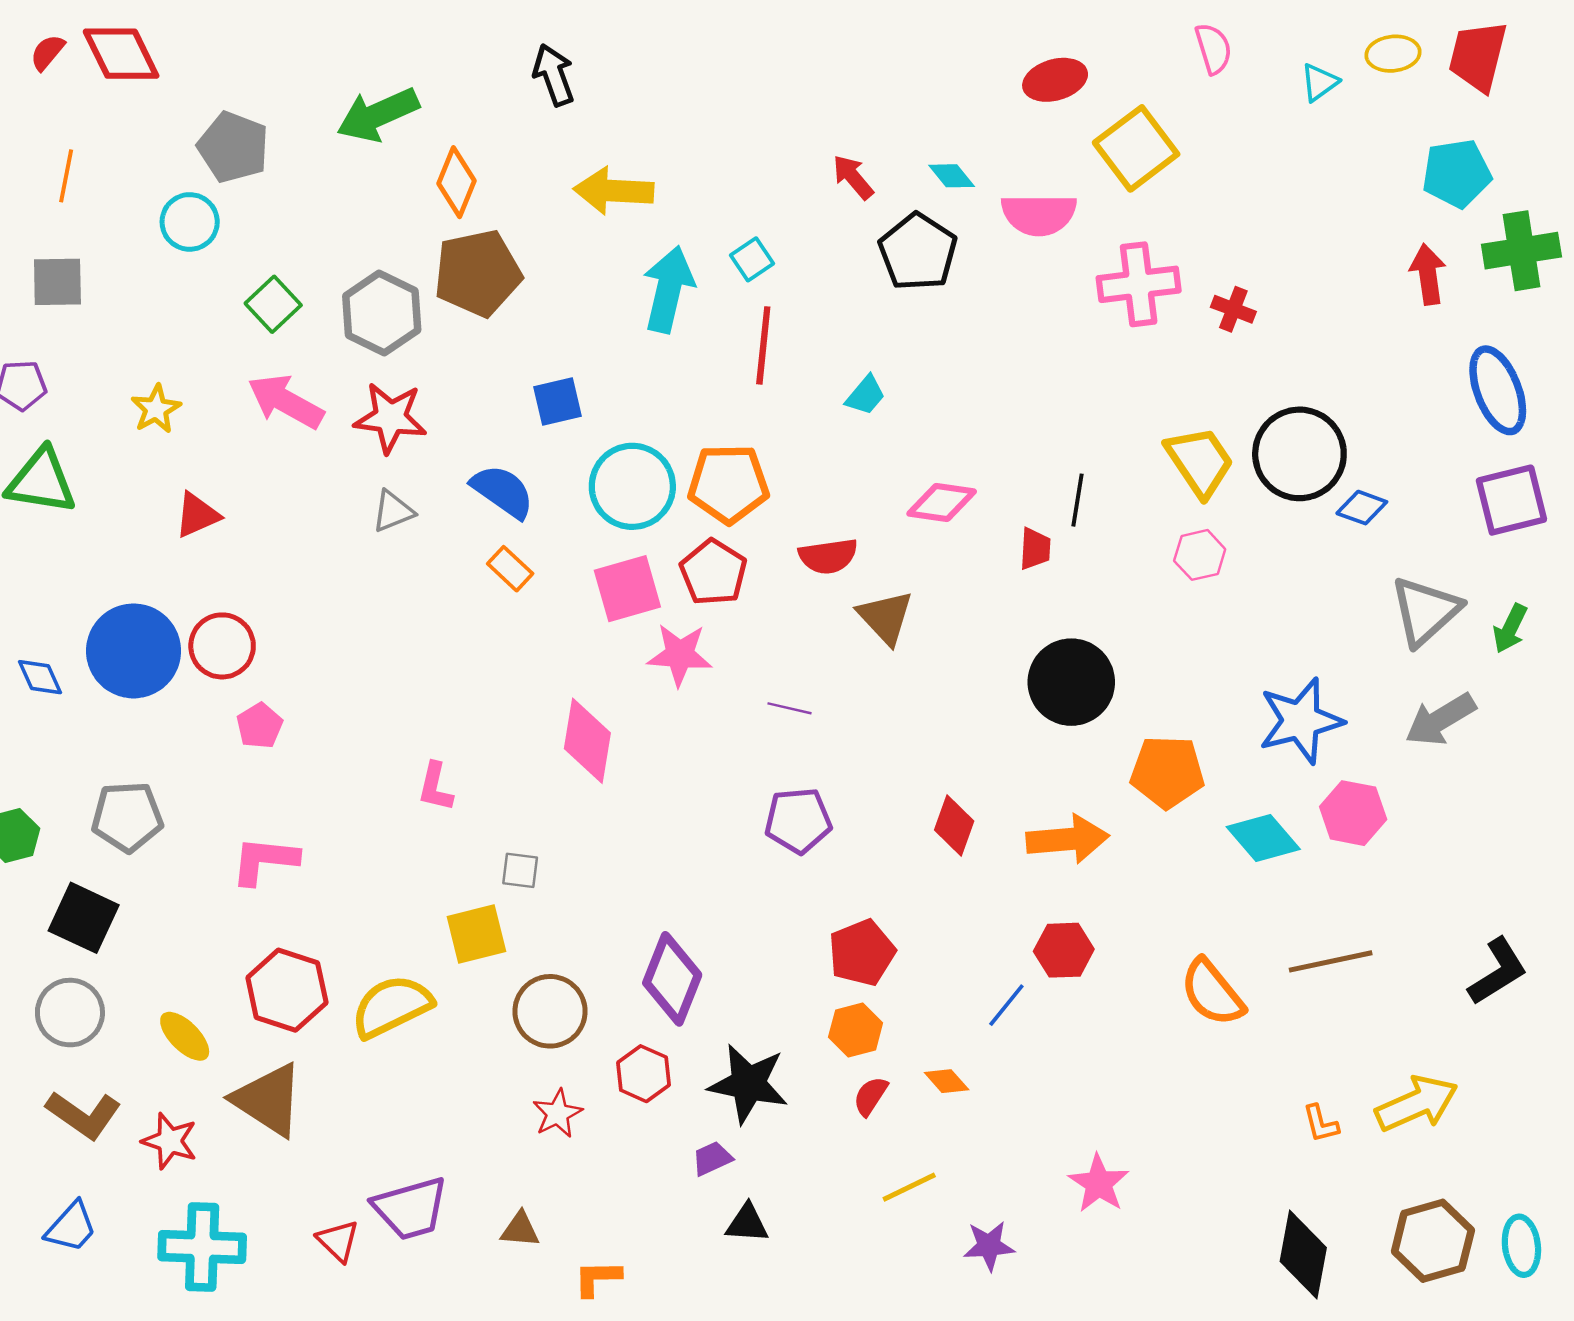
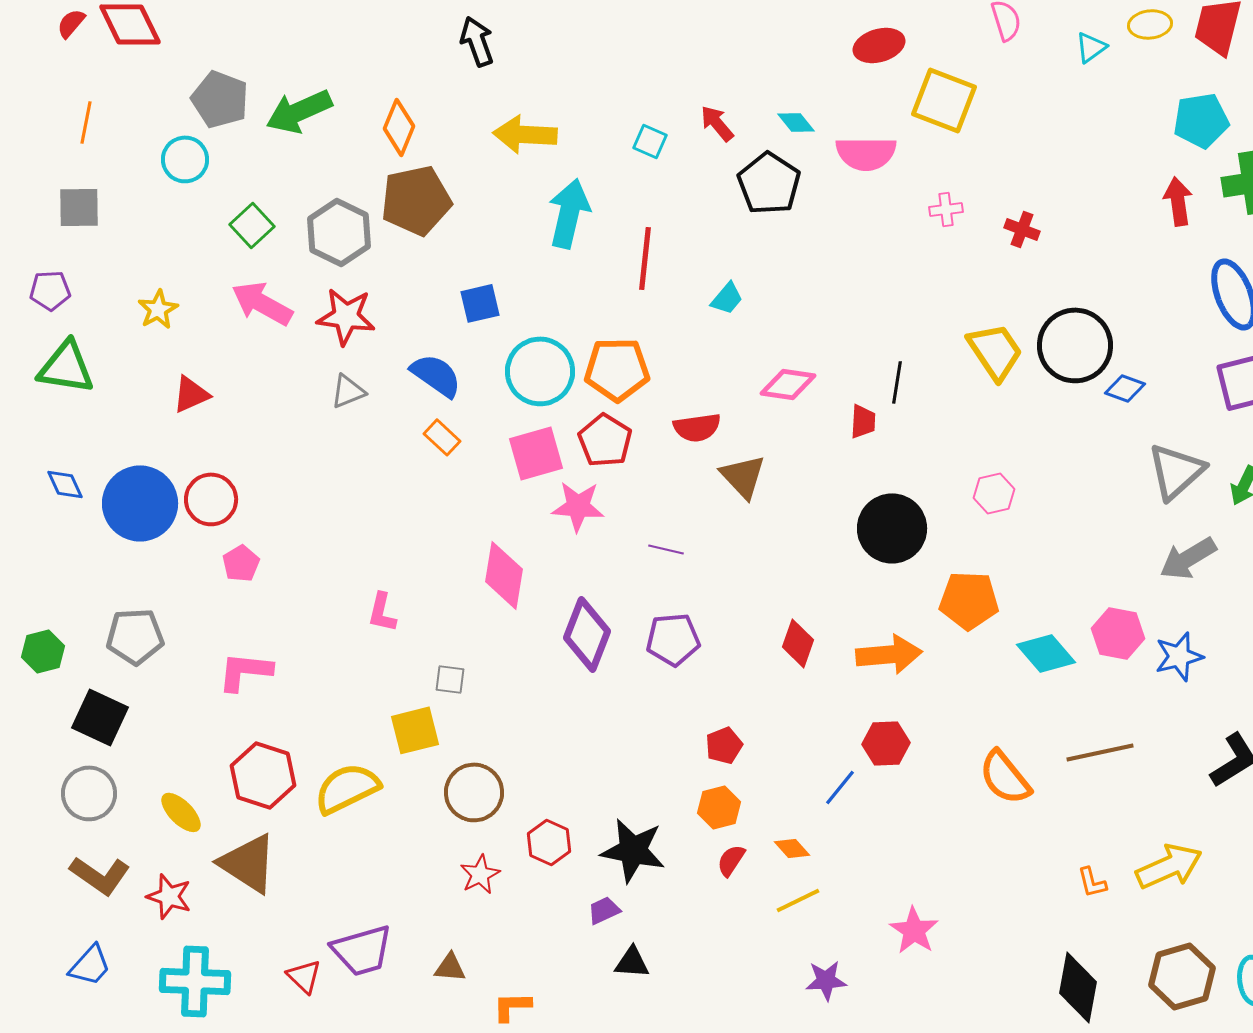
green arrow: (378, 115) -> (299, 111), moved
yellow square: (1136, 148) -> (944, 100), turned -32
cyan square: (752, 259) -> (650, 141), moved, turned -32
pink cross: (1139, 284) -> (946, 209), size x0.5
pink hexagon: (1200, 555) -> (994, 493), moved
blue diamond: (40, 677) -> (65, 484), moved
blue star: (1301, 721) -> (1179, 656), moved, size x0.7
red pentagon: (862, 953) -> (724, 745), size x0.7
purple diamond: (672, 979) -> (587, 634), moved
yellow line: (909, 1187) -> (798, 900), moved

